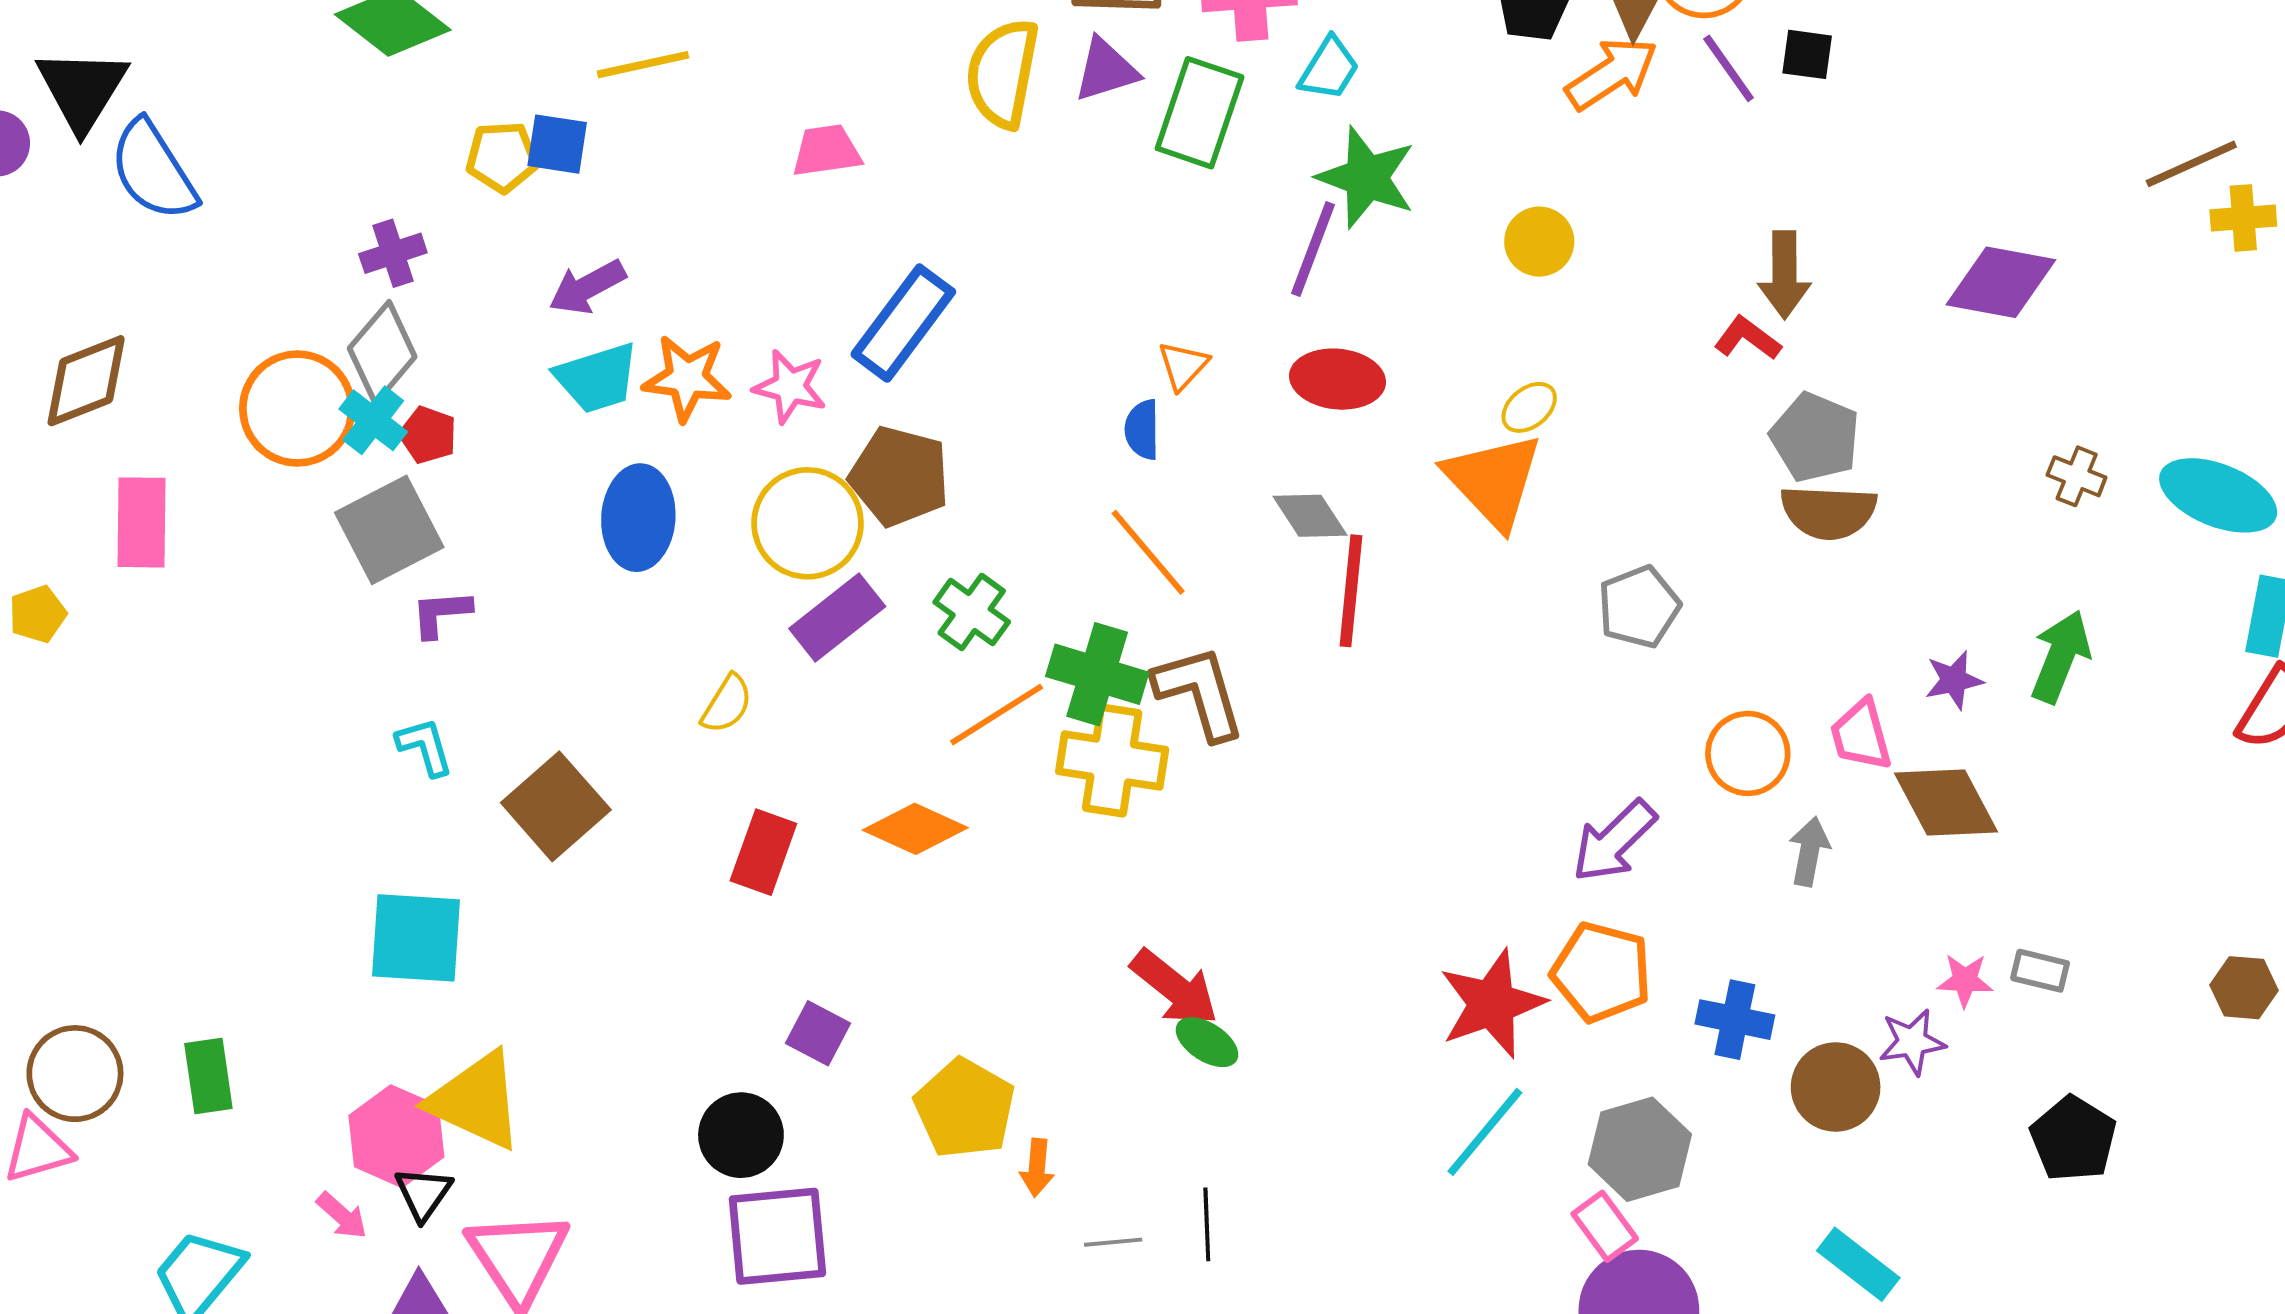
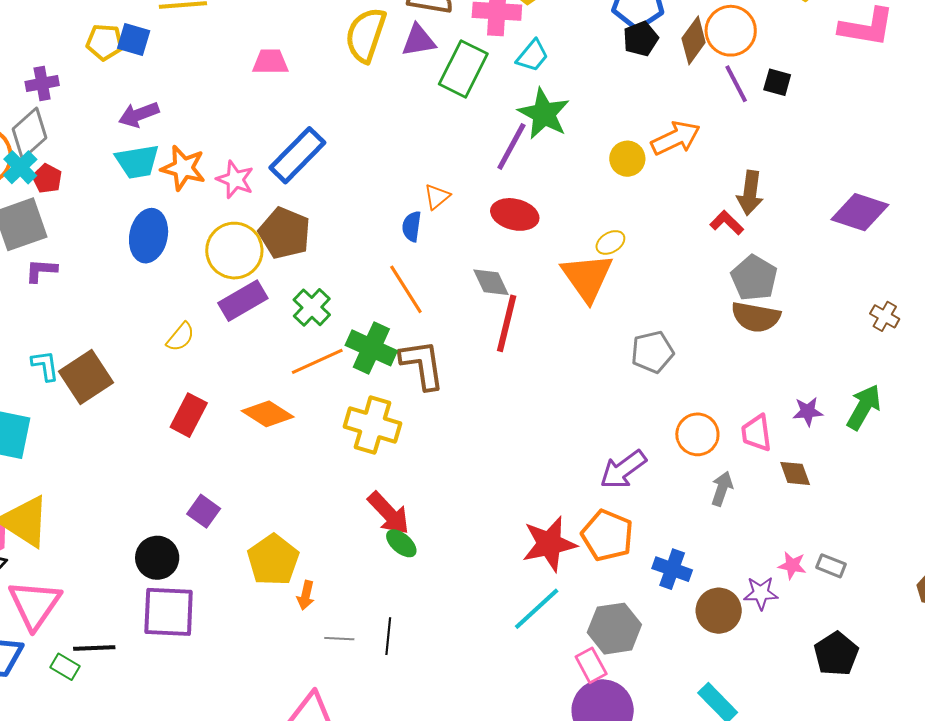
orange arrow: (1612, 74) -> (676, 138), moved
cyan L-shape: (425, 747) -> (45, 366), moved
yellow cross: (1112, 760) -> (373, 425), moved
brown diamond: (1946, 803) -> (795, 473), size x0.6

